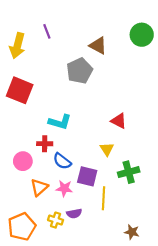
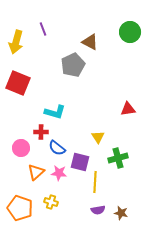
red triangle: (119, 121) -> (128, 109), moved, turned -35
purple semicircle: (74, 213) -> (98, 210), moved
orange pentagon: (22, 227) -> (20, 208), turned -30

